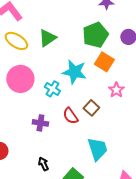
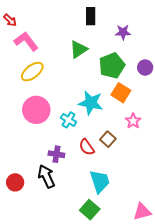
green triangle: (47, 38) -> (79, 49), moved
yellow ellipse: (16, 41) -> (32, 72), turned -70
cyan trapezoid: (97, 149) -> (100, 181), moved
black arrow: (43, 164) -> (46, 176), moved, size x1.6

